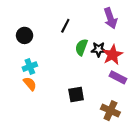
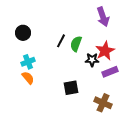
black line: (65, 26) -> (61, 41), moved
black star: (99, 49) -> (92, 60), moved
purple rectangle: (118, 77) -> (110, 72), turned -49

